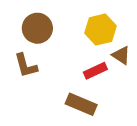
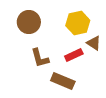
brown L-shape: (26, 66) -> (40, 58), moved

